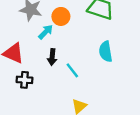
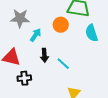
orange circle: (61, 16) -> (61, 25), moved
cyan semicircle: (106, 52) -> (92, 33), moved

